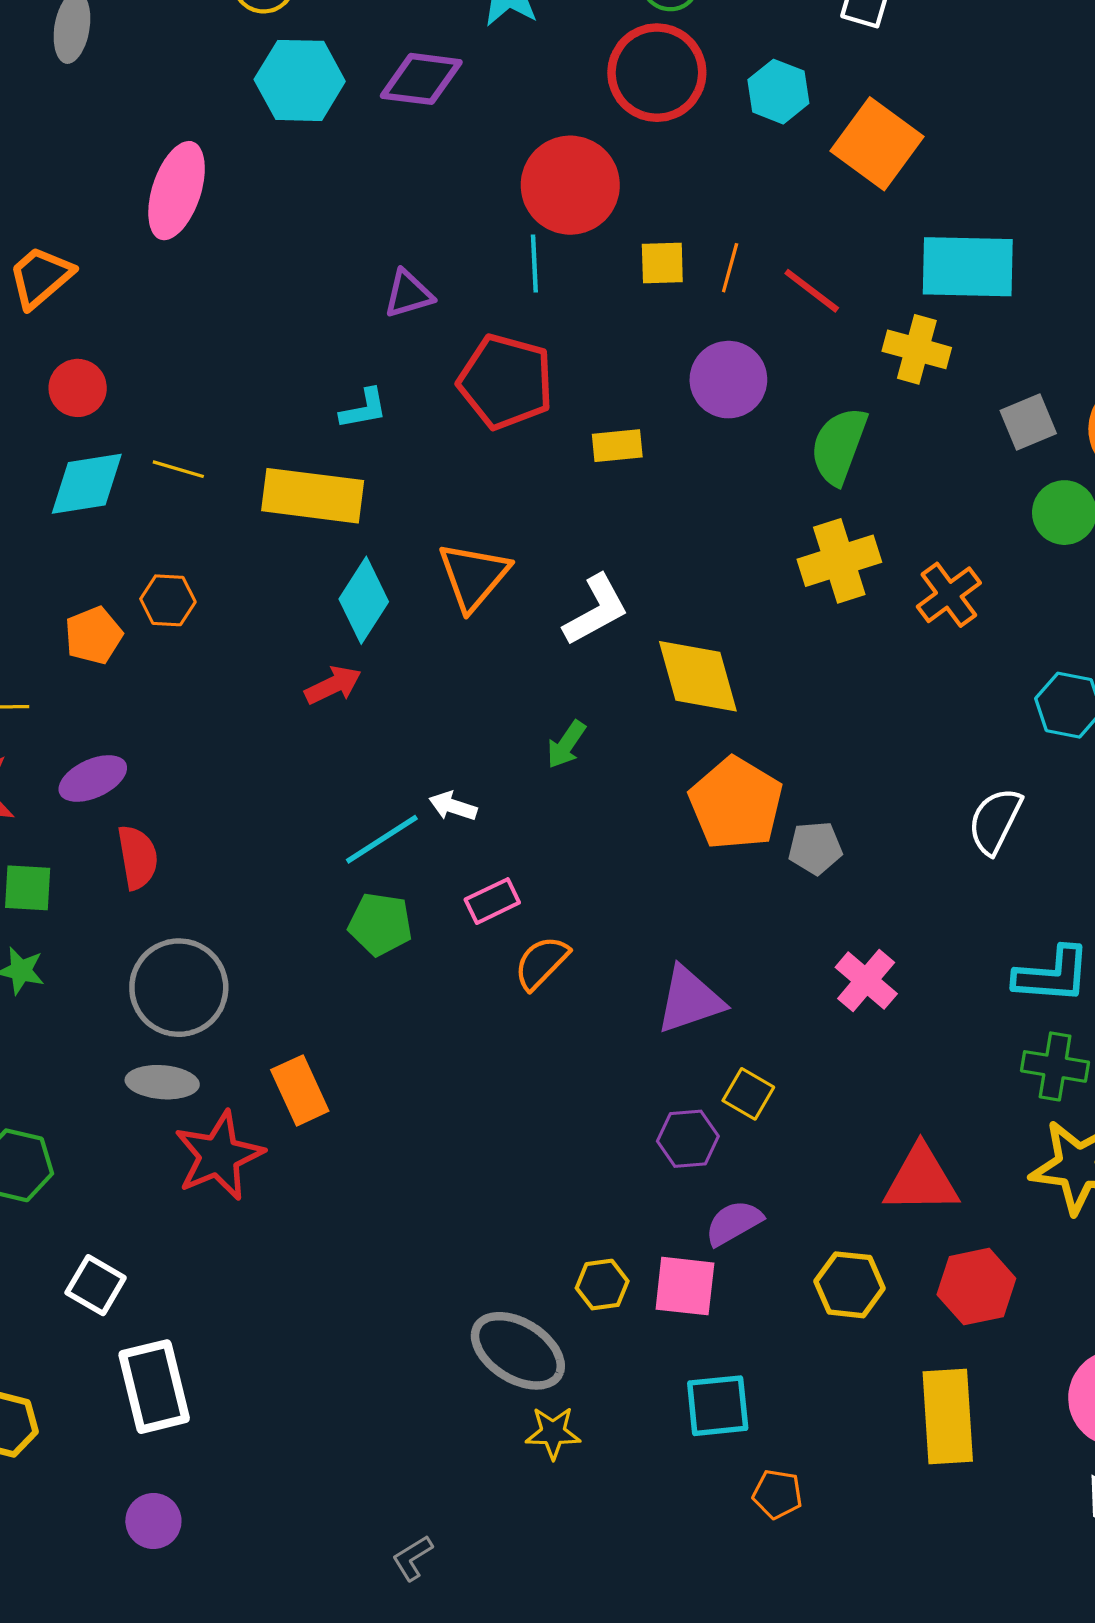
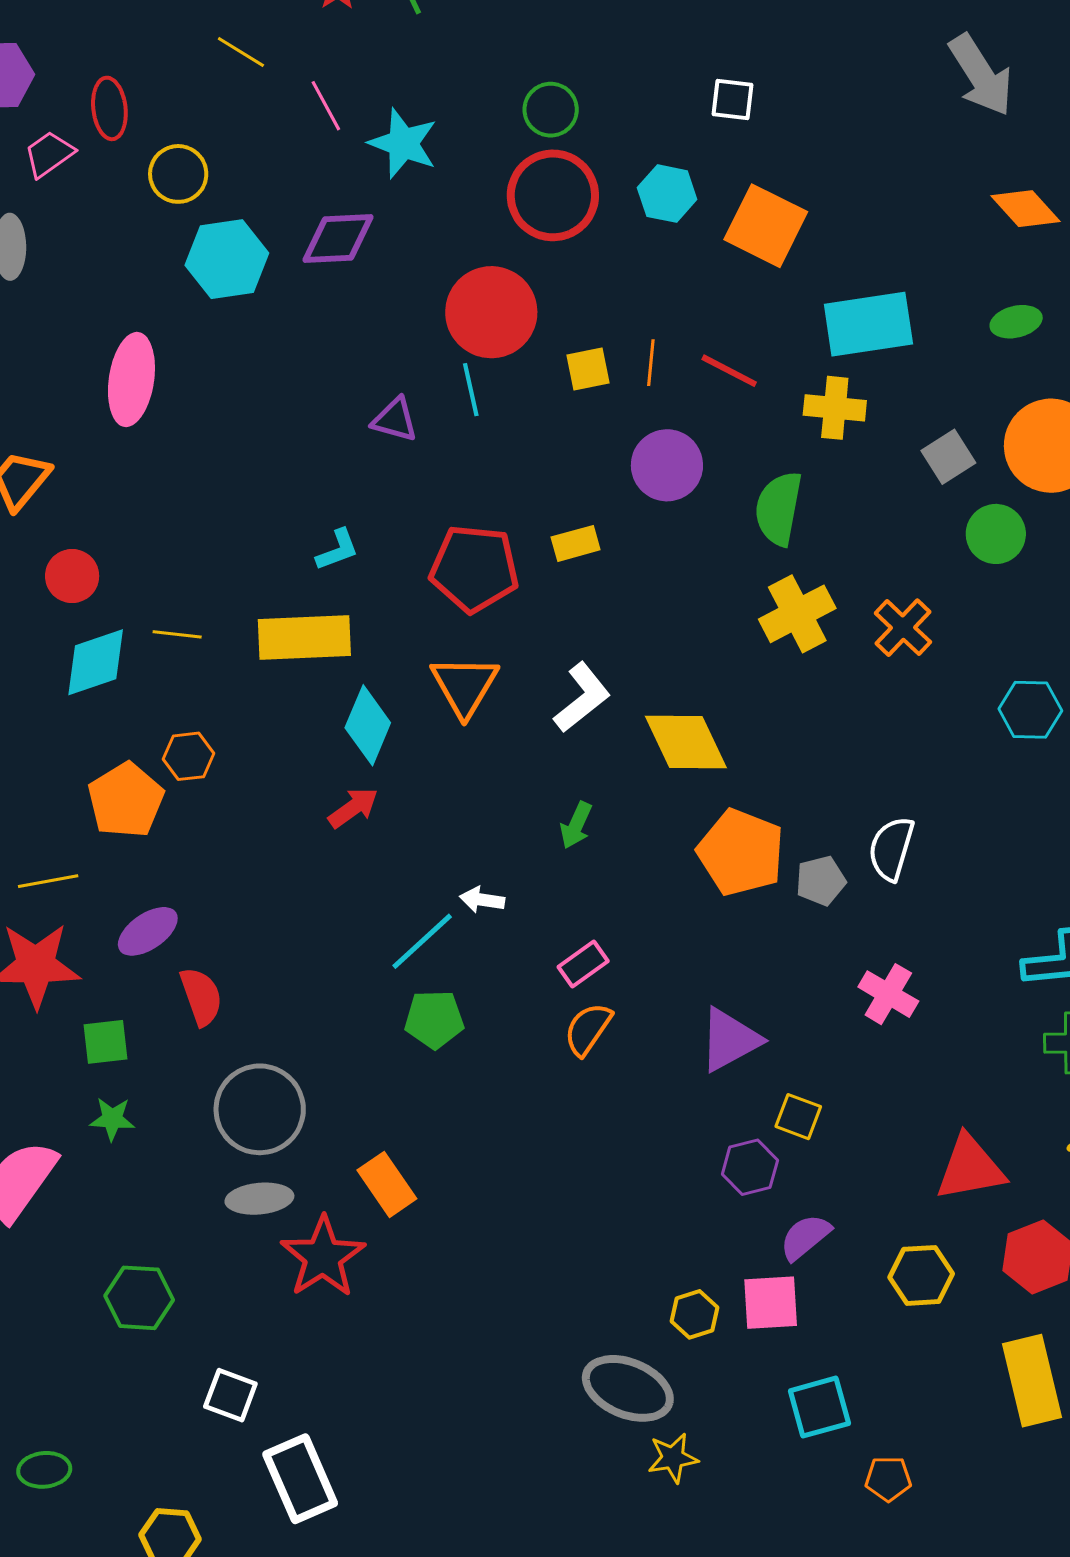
purple triangle: (408, 294) -> (395, 420), moved, turned 42
red pentagon: (506, 382) -> (474, 569), moved
orange pentagon: (94, 635) -> (126, 800), size x1.4
white semicircle: (995, 821) -> (891, 849), moved
pink rectangle: (492, 901) -> (583, 964), moved

